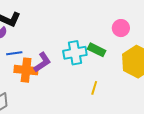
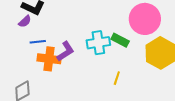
pink circle: (121, 28) -> (145, 19), size x1.8

